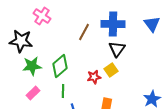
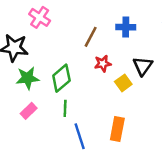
blue cross: (113, 24) -> (126, 27), size x0.7
black triangle: (117, 49) -> (143, 66), moved
red star: (94, 77) -> (103, 64), moved

